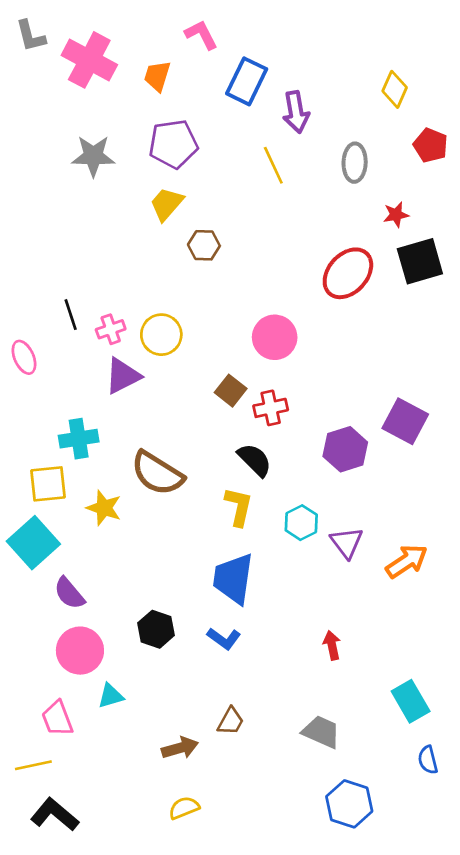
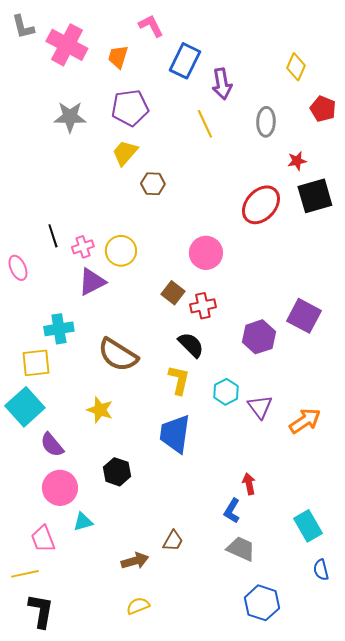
yellow star: (104, 508) -> (100, 410), moved
blue L-shape: (224, 639) -> (232, 511), moved, turned 85
black L-shape: (55, 815) -> (41, 611), turned 60

